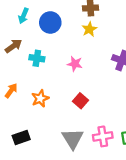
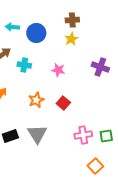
cyan arrow: (23, 16) -> (12, 27), turned 72
orange star: (40, 98) -> (36, 100), moved
gray triangle: (73, 139) -> (37, 134), moved

